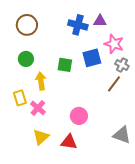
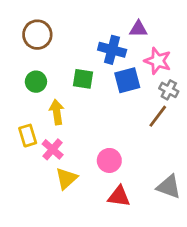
blue cross: (78, 25) -> (112, 50), moved
green square: (65, 65) -> (83, 79), moved
yellow triangle: (41, 137) -> (66, 178), moved
red triangle: (69, 142) -> (119, 196), moved

